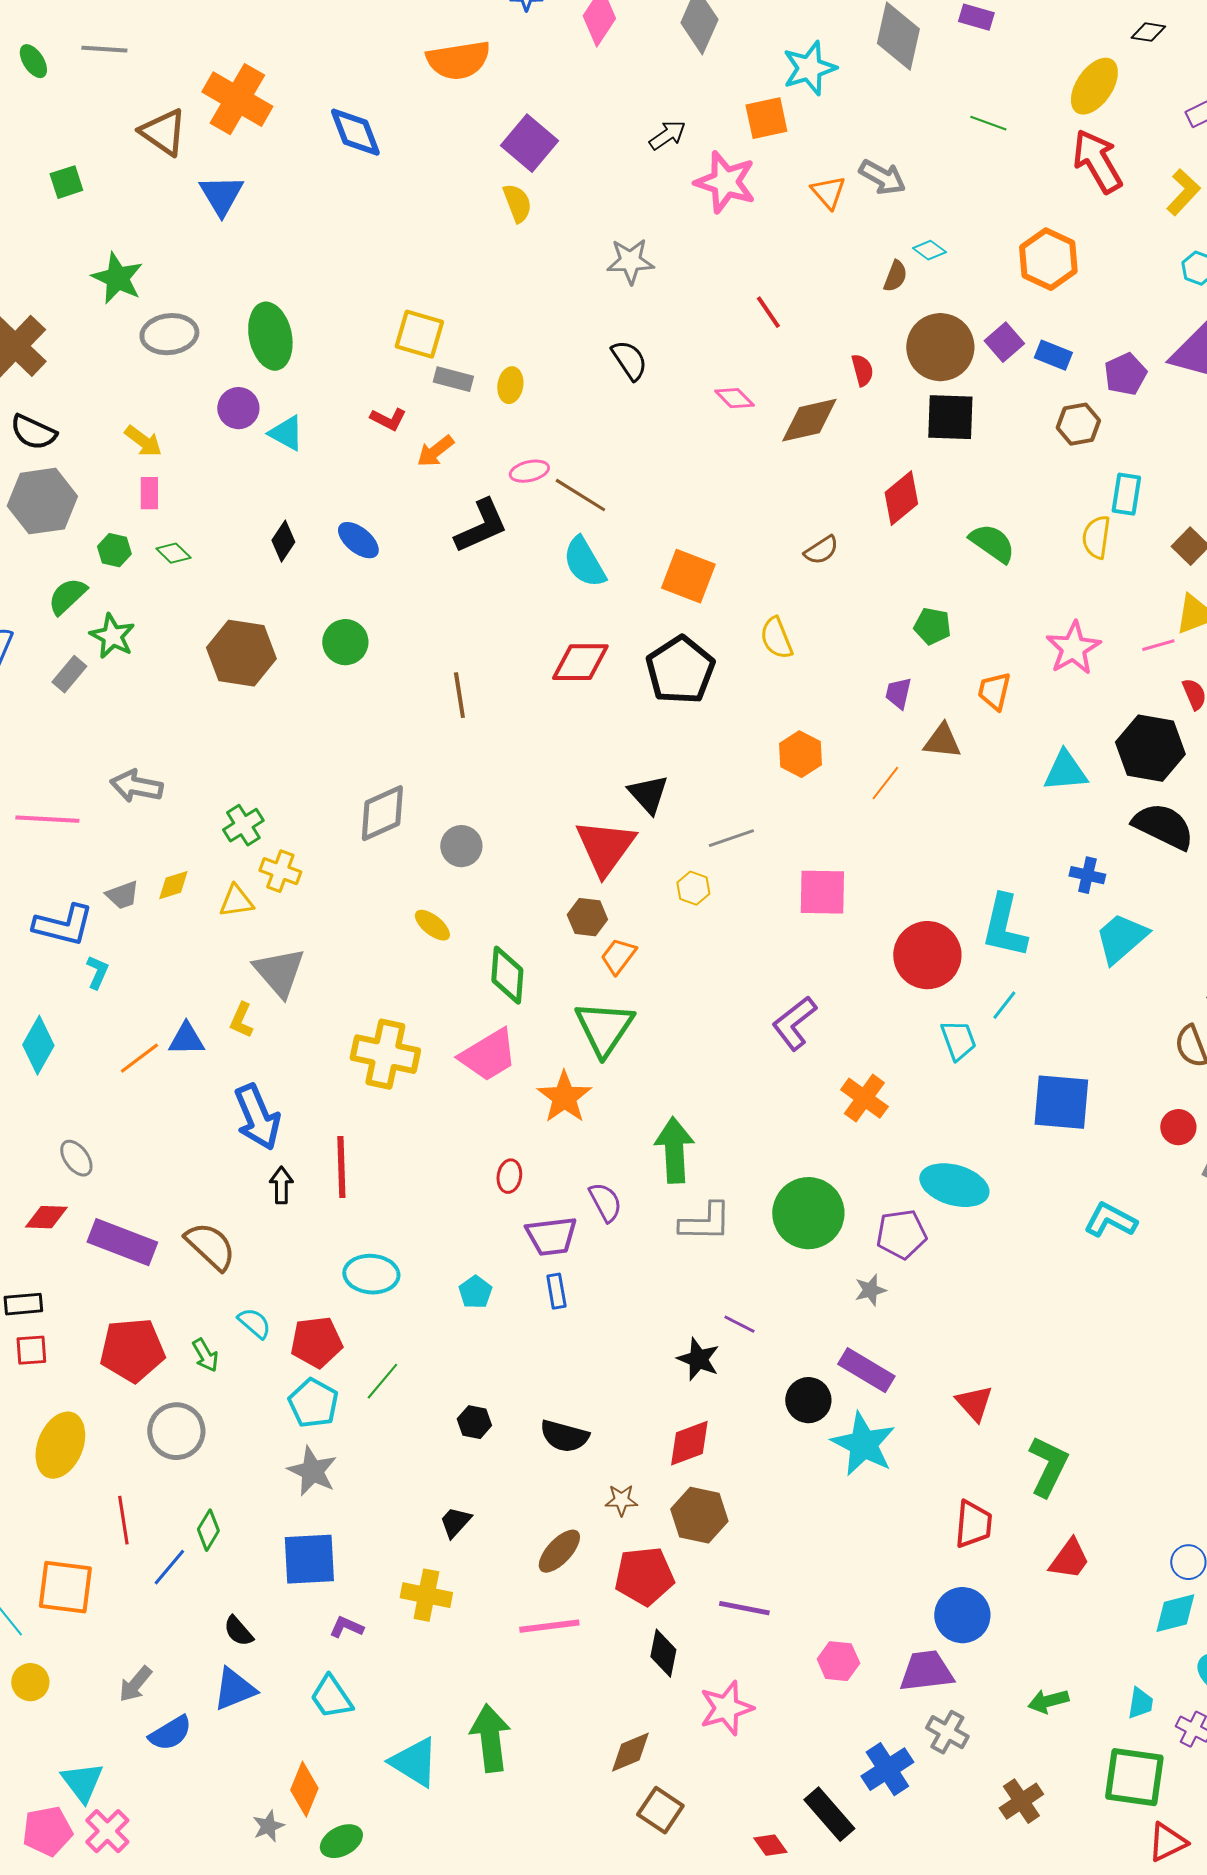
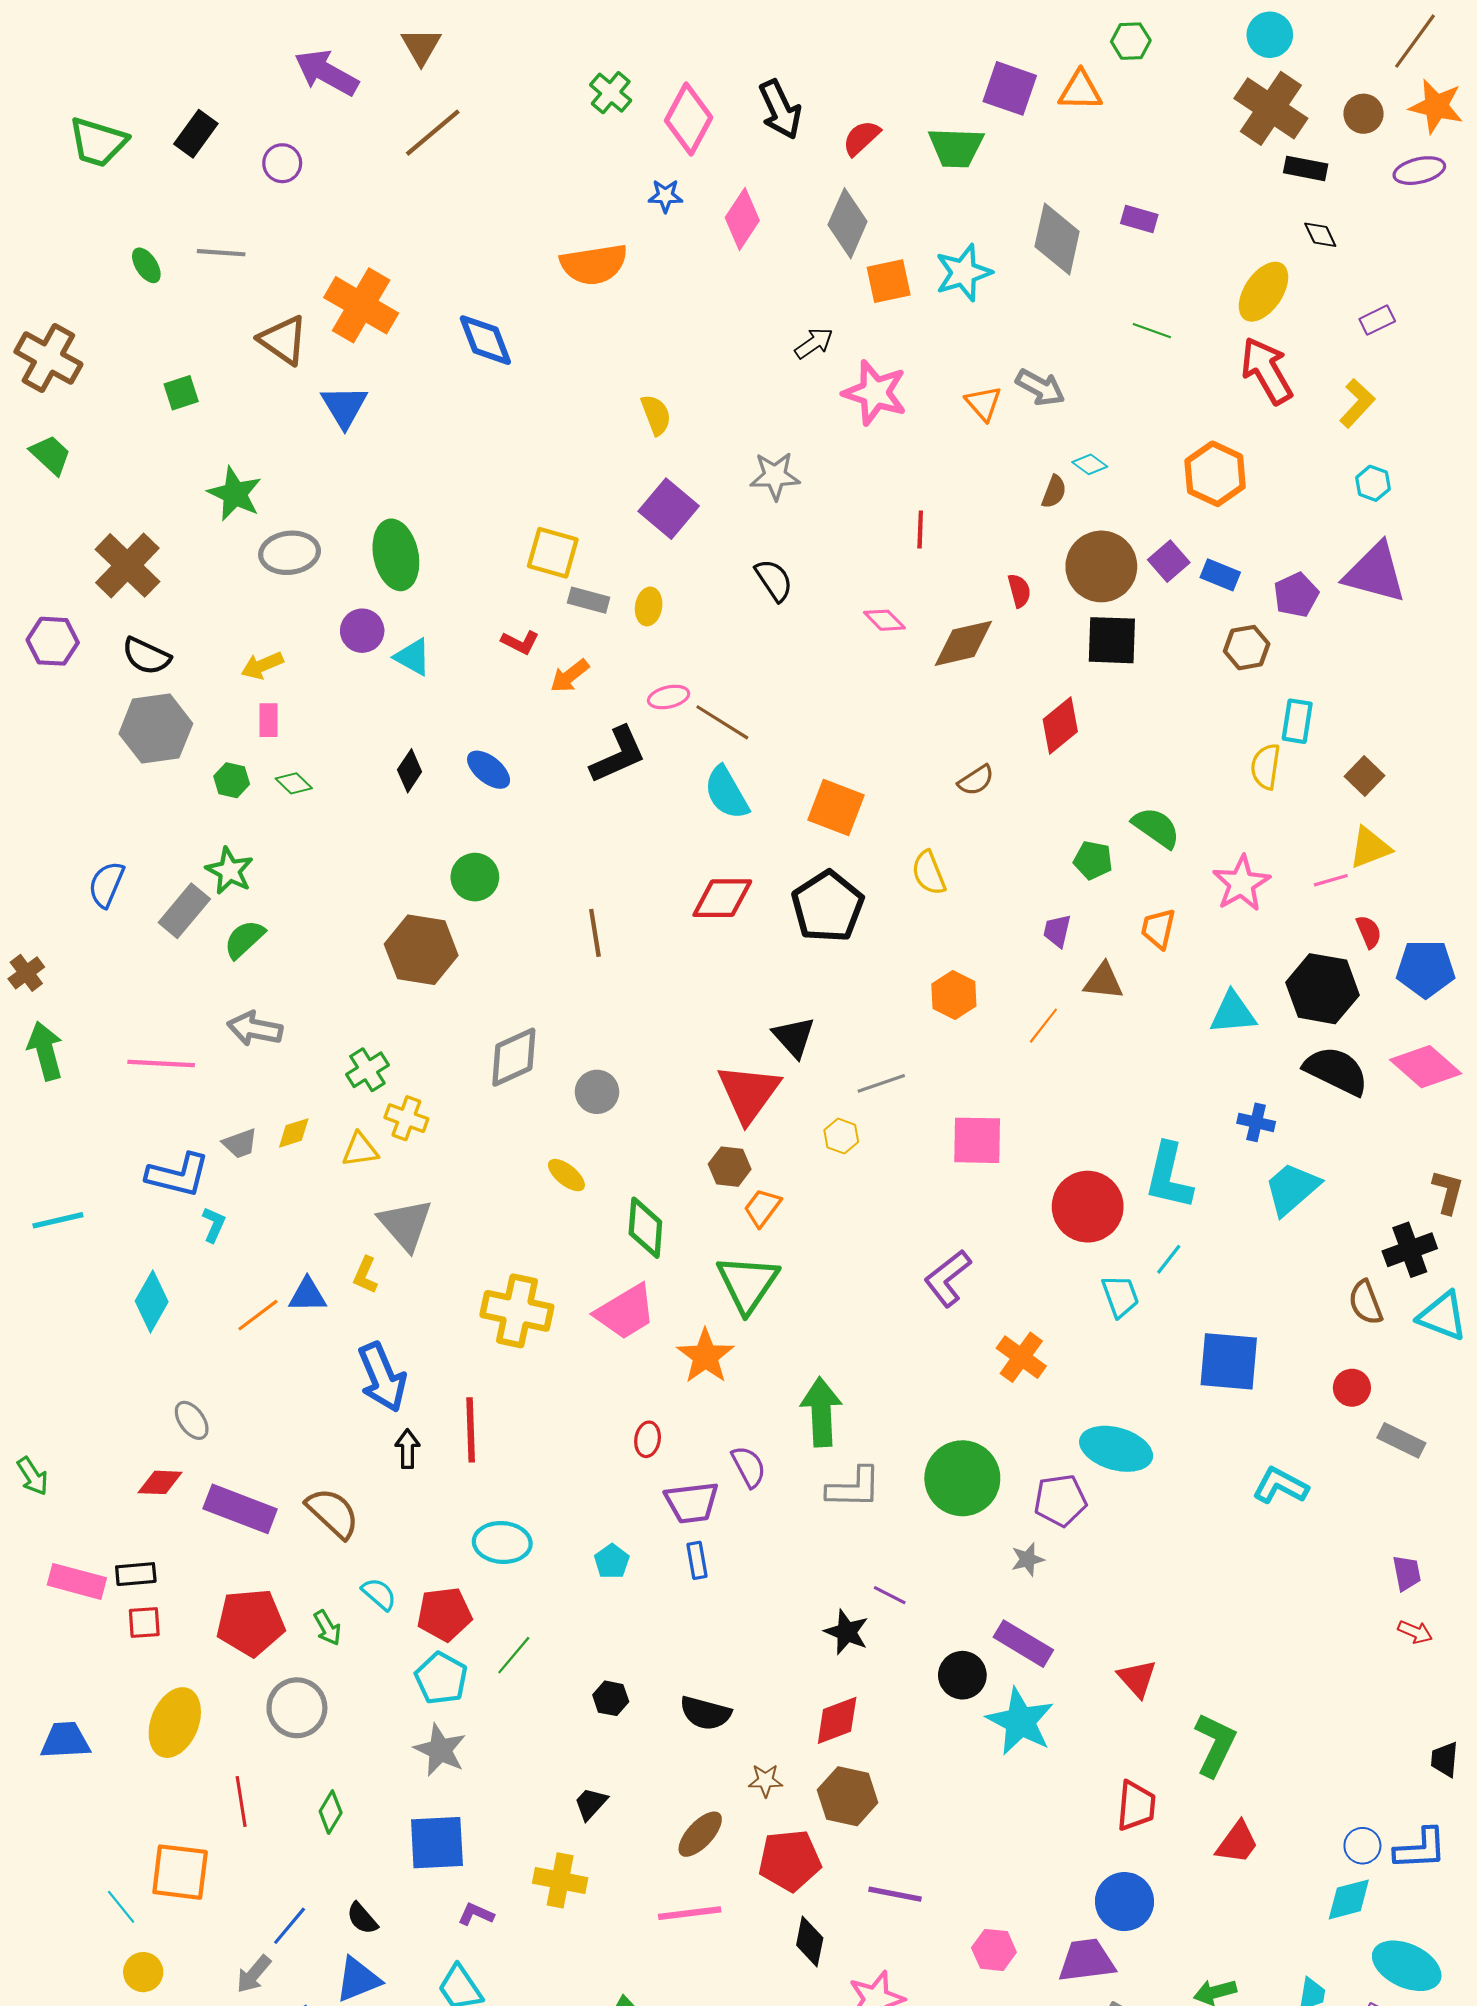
black diamond: (1148, 32) -> (1320, 235), turned 56
orange square: (766, 118) -> (889, 281), moved
purple square: (529, 143) -> (669, 509), moved
red line: (768, 312) -> (920, 530), turned 36
yellow arrow: (143, 441) -> (262, 665), turned 120
green semicircle: (992, 543) -> (1156, 828), moved
green semicircle: (67, 596) -> (244, 939), moved
brown hexagon: (241, 653) -> (421, 950), moved
gray rectangle: (69, 674) -> (184, 911), size x1.4
blue line: (169, 1567) -> (290, 1926), moved

